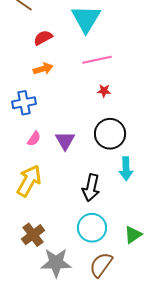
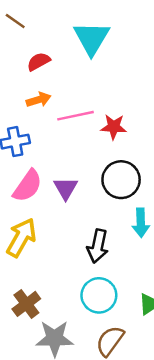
pink line: (97, 60) -> (76, 116), moved
red star: (104, 91) -> (114, 127), size x1.5
pink semicircle: (34, 139) -> (28, 186), size x1.8

